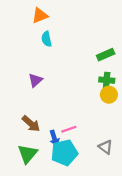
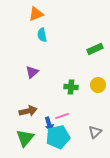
green cross: (107, 80) -> (71, 87), moved
brown arrow: (31, 124) -> (28, 111), turned -54
gray triangle: (106, 147) -> (95, 132), turned 40

